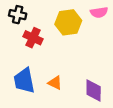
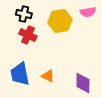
black cross: (18, 15) -> (24, 14), moved

